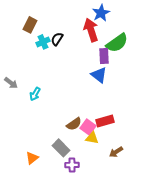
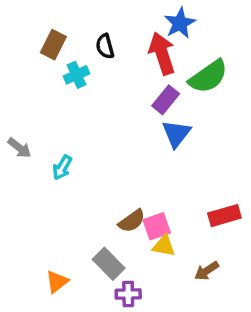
black semicircle: (57, 39) -> (105, 46), moved, turned -48
purple rectangle: (104, 56) -> (166, 100), moved, turned 42
blue triangle: (99, 75) -> (176, 134), turned 30
red rectangle: (105, 121) -> (224, 216), moved
pink square: (88, 127) -> (157, 226), turned 35

